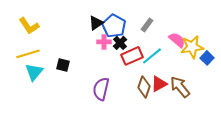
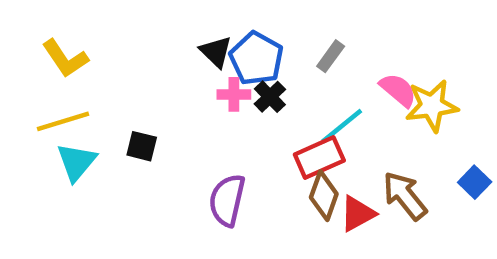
black triangle: (96, 23) -> (216, 52), turned -42
red rectangle: (132, 56) -> (319, 157), moved
blue square: (207, 58) -> (475, 182), moved
red triangle: (159, 84) -> (358, 214), moved

